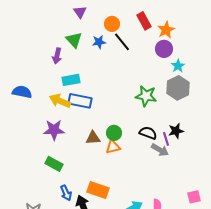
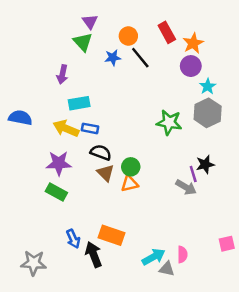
green triangle: (74, 40) -> (83, 42), moved
blue rectangle: (80, 101) -> (90, 128), size x0.6
black semicircle: (148, 133) -> (101, 152), moved
brown triangle: (93, 138) -> (106, 173), turned 49
green rectangle: (54, 164) -> (56, 192), moved

